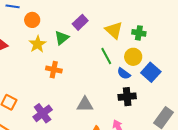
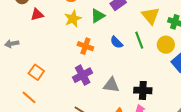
blue semicircle: (124, 74) -> (117, 42), moved
black cross: (127, 97) -> (143, 90), moved
purple cross: (43, 113) -> (83, 75), moved

